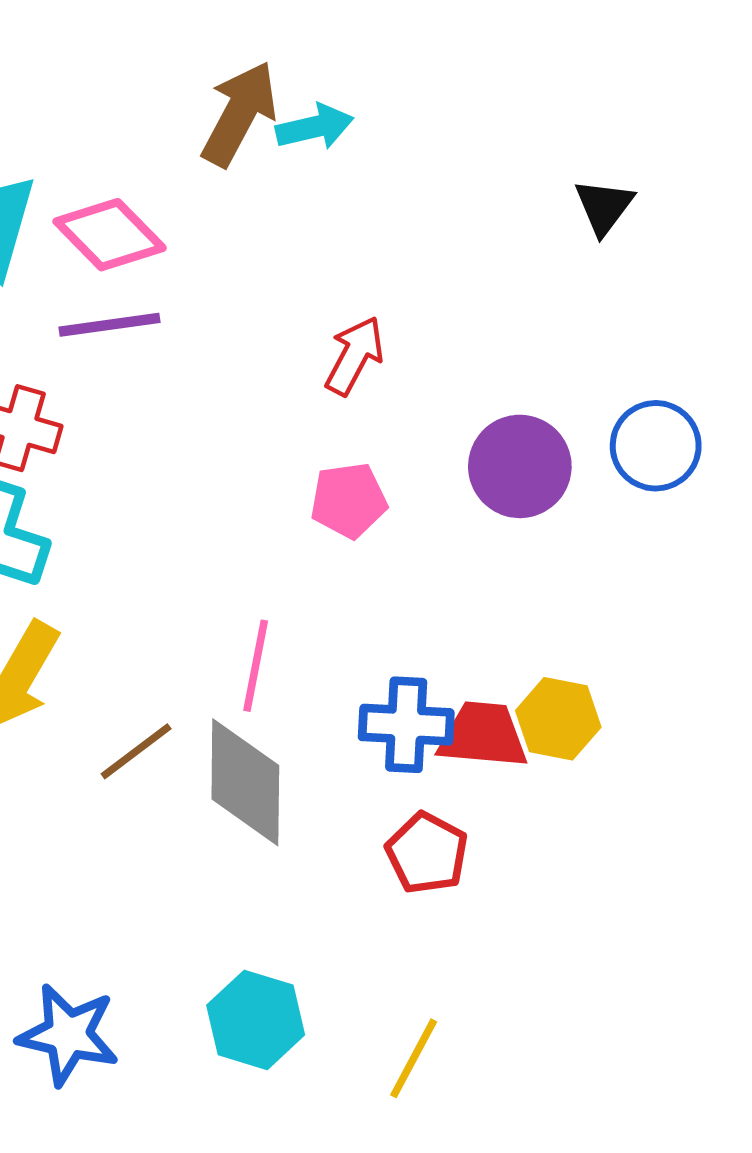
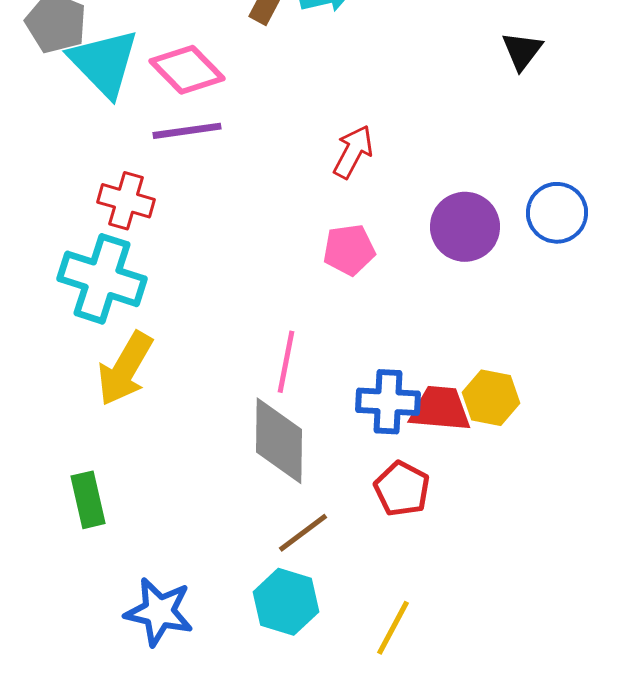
brown line: (136, 751) -> (303, 533), moved

